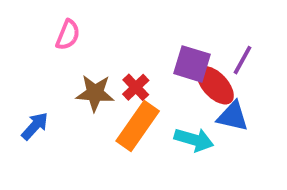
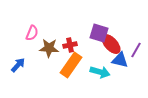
pink semicircle: (68, 35) -> (32, 33), moved
purple line: (242, 60) -> (136, 50), moved
red cross: (136, 87) -> (70, 45), turned 32

